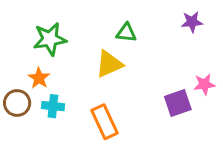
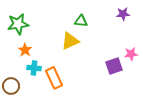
green star: (50, 39) -> (18, 24), moved
brown circle: (17, 103) -> (11, 86), moved
orange rectangle: (104, 122) -> (54, 78), moved

